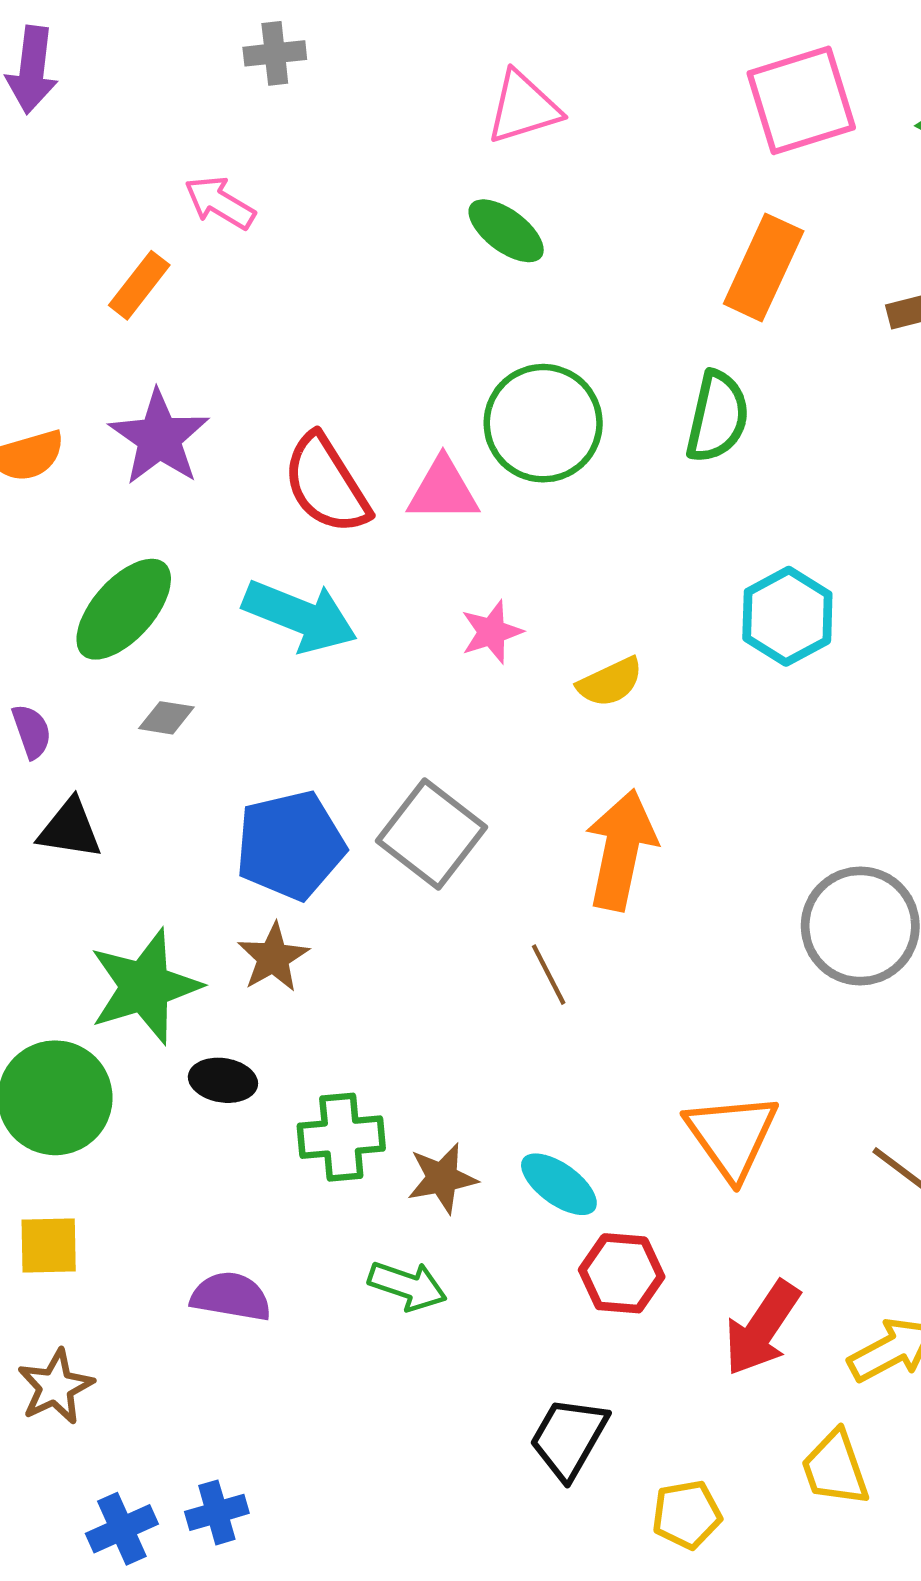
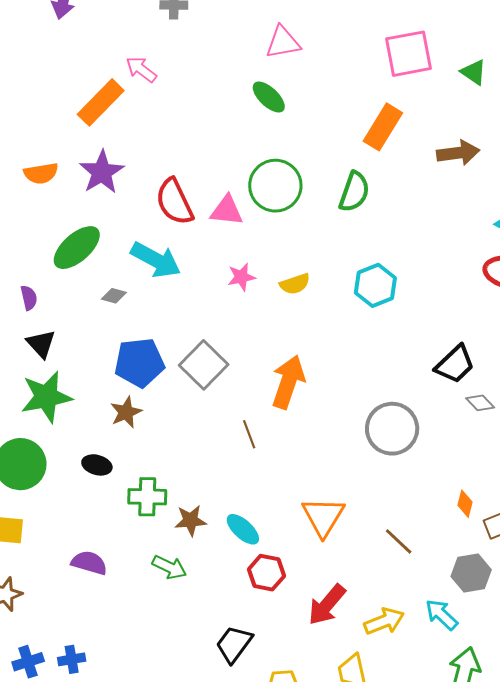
orange rectangle: (139, 285) -> (101, 102), size x1.6
yellow semicircle: (610, 682) -> (295, 284), moved
gray diamond: (166, 718) -> (114, 296), moved
black triangle: (70, 829) -> (41, 344), turned 32
green star: (145, 987) -> (46, 397), moved

